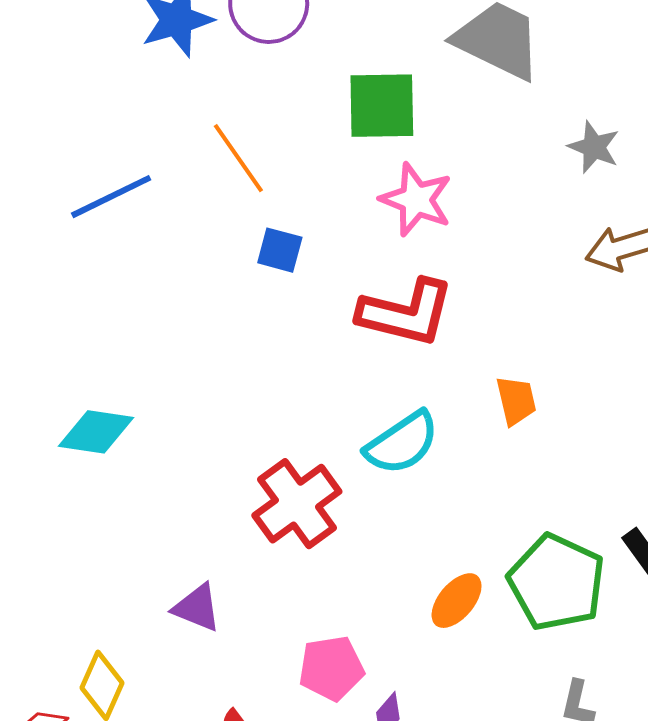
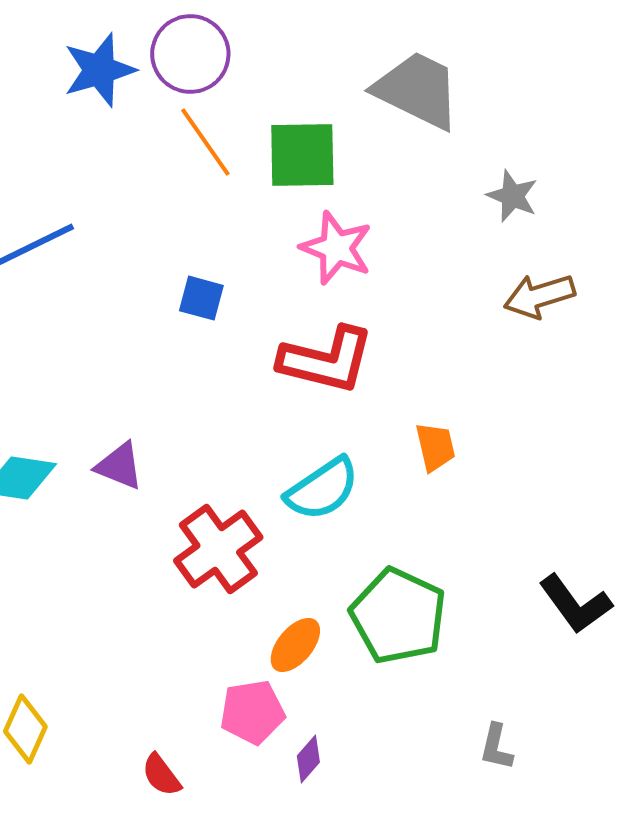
orange line: (238, 158) -> (205, 142), moved
green pentagon: (557, 582) -> (398, 616), moved
orange ellipse: (457, 601) -> (295, 645), moved
purple triangle: (197, 608) -> (119, 466), moved

